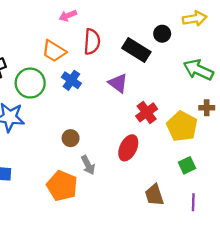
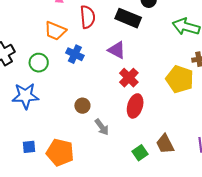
green circle: (30, 83) -> (39, 63), size x0.7
red cross: (147, 112) -> (129, 78), moved
green square: (187, 165) -> (140, 153), moved
orange pentagon: (62, 186) -> (60, 152), moved

